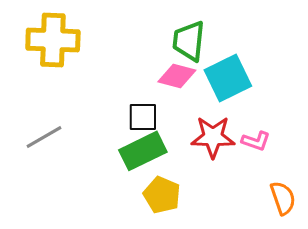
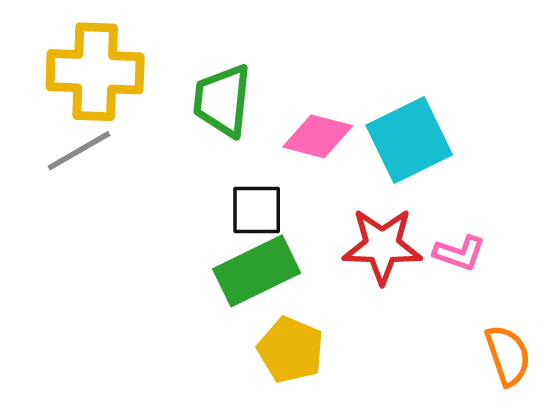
green trapezoid: (189, 41) -> (223, 100), moved
gray line: (44, 137) -> (79, 151), moved

